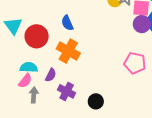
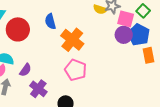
orange cross: (68, 51) -> (72, 40), moved
pink pentagon: (135, 63) -> (76, 70), moved

